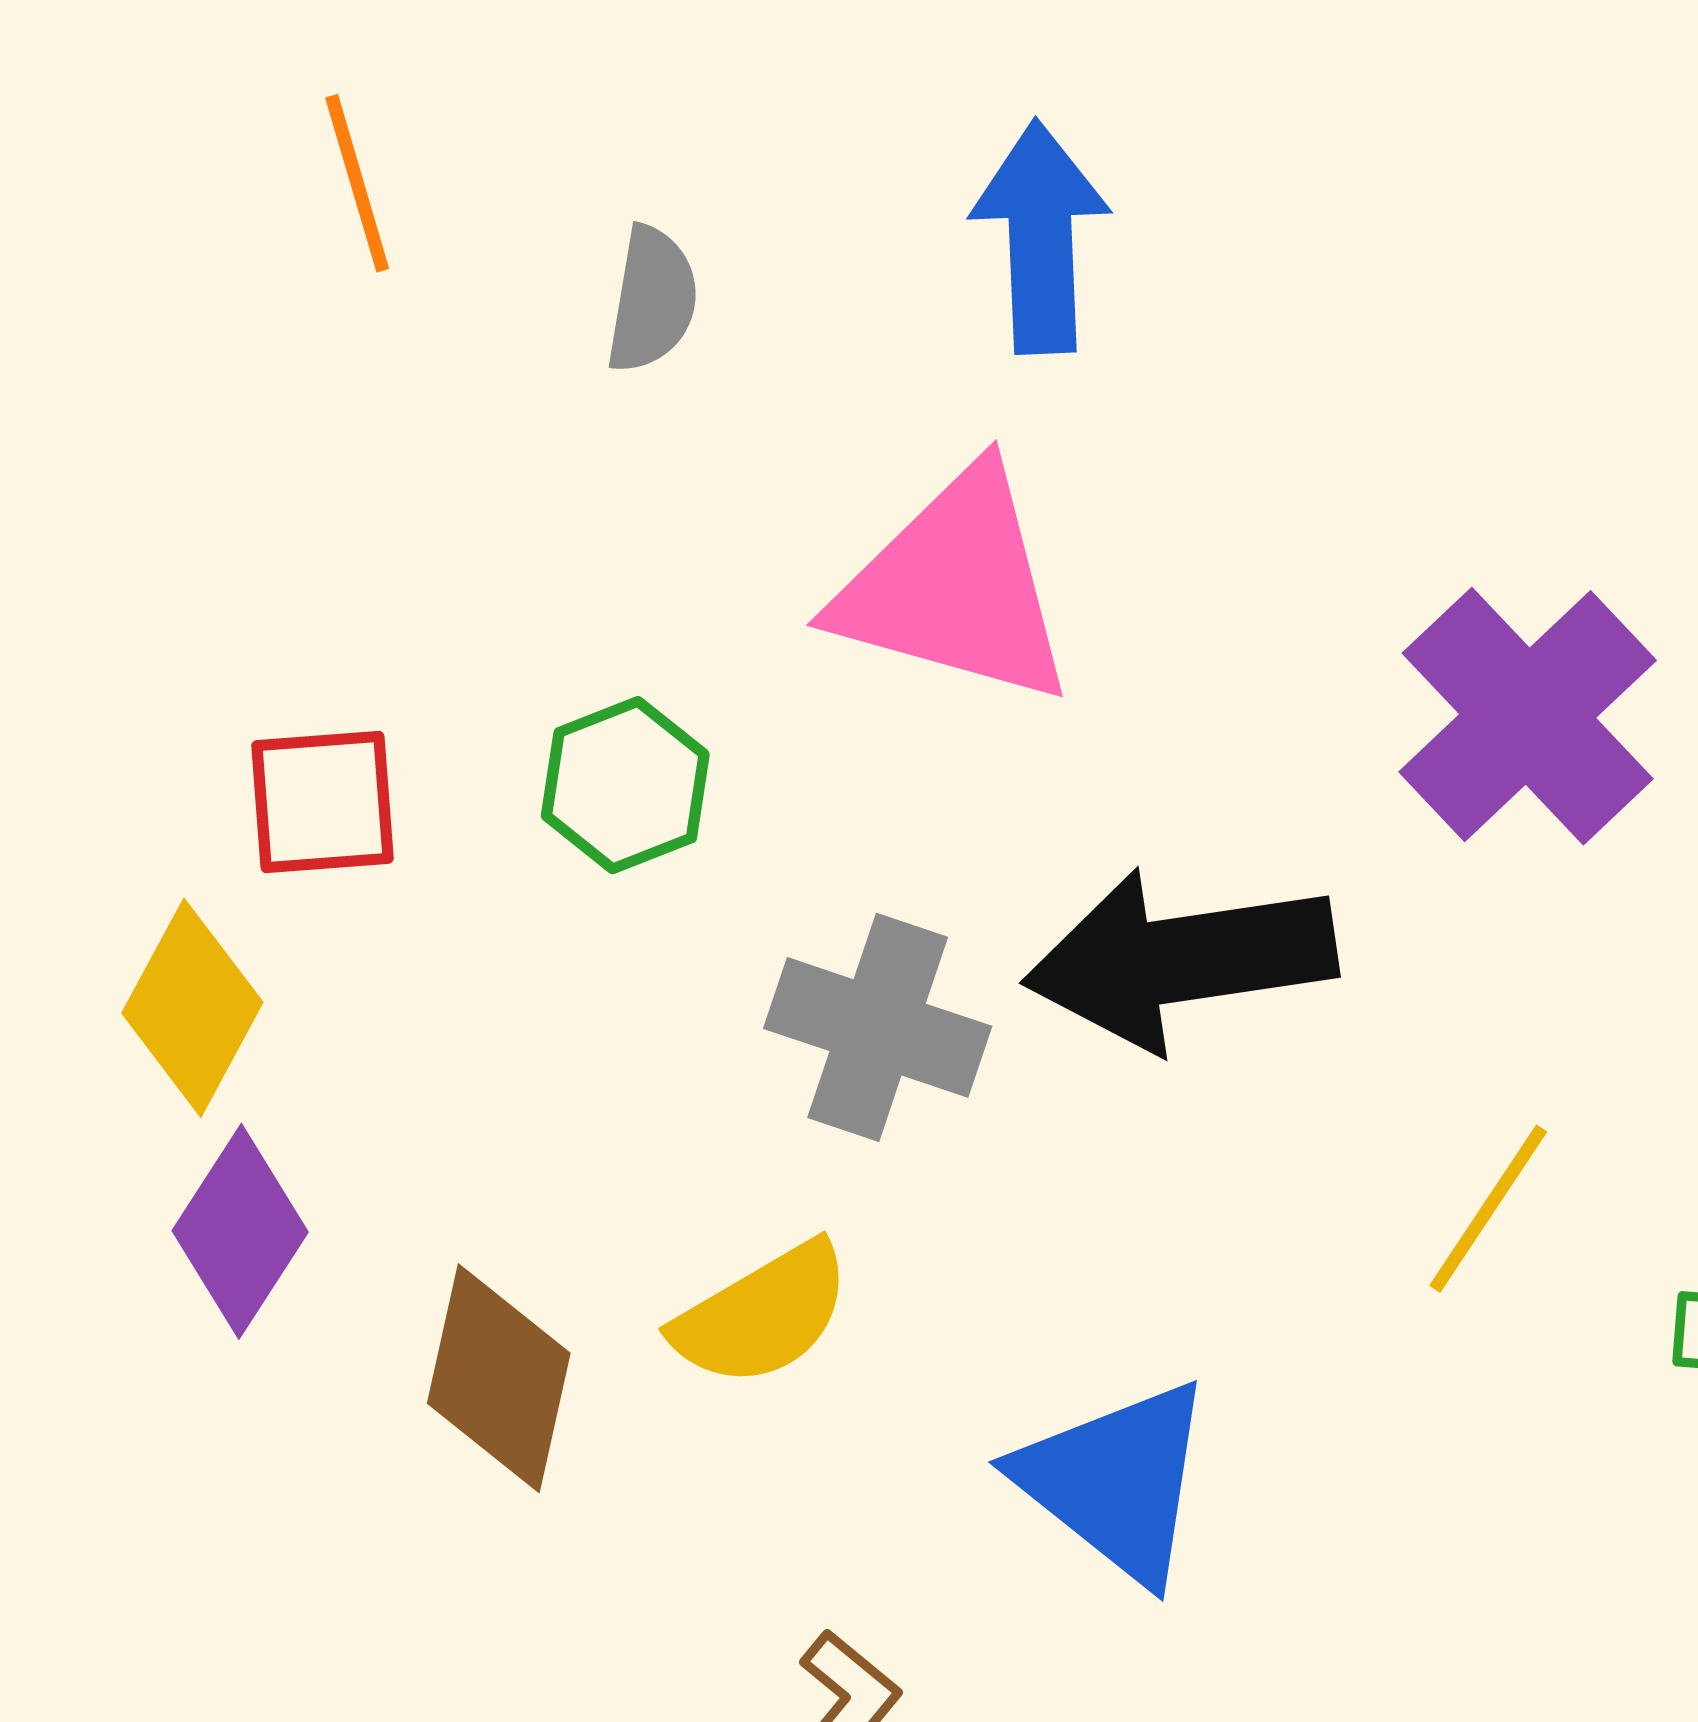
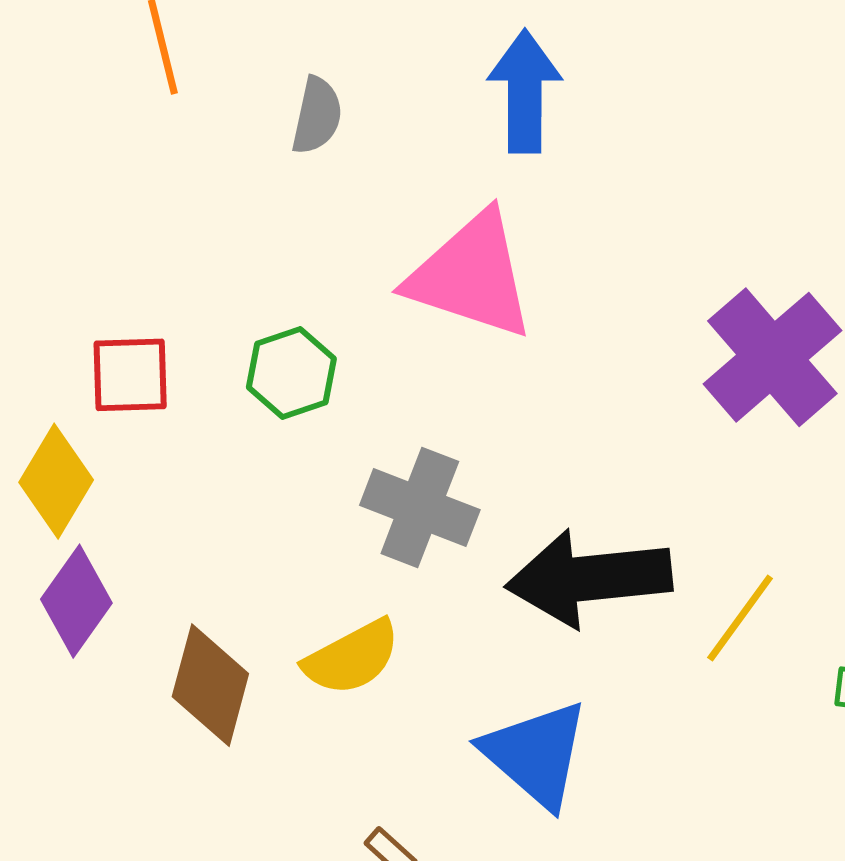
black arrow: (1180, 959) -> (589, 578), moved

